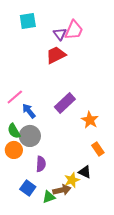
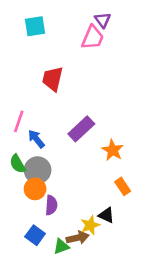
purple triangle: (60, 34) -> (103, 20), moved
red trapezoid: (56, 55) -> (53, 79), moved, turned -50
pink line: (15, 97) -> (19, 121), turned -30
orange circle: (14, 150) -> (35, 189), moved

